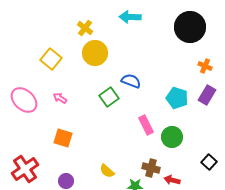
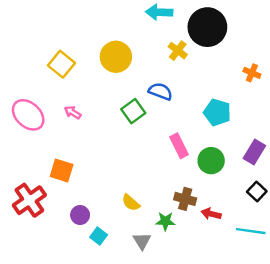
black circle: (190, 27) -> (207, 27), moved
yellow cross: (85, 28) -> (178, 51), moved
purple rectangle: (207, 95) -> (254, 152), moved
orange square: (63, 138) -> (62, 170), moved

